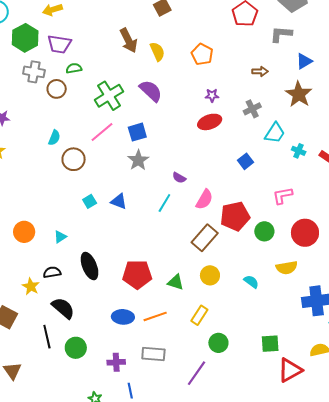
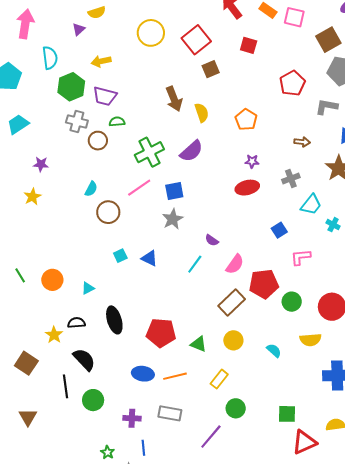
purple semicircle: (151, 91) -> (191, 151), turned 90
pink L-shape: (283, 195) -> (301, 257), moved

